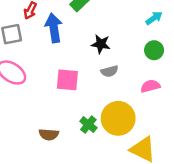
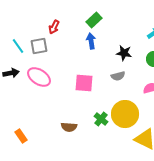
blue arrow: (54, 28) -> (91, 41), moved, size x0.7
black star: (101, 44) -> (124, 53), moved

